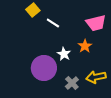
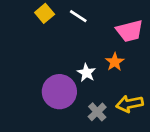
white line: (53, 23) -> (78, 16), moved

